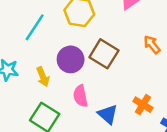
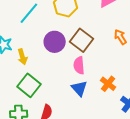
yellow arrow: (43, 77) -> (22, 57), moved
pink semicircle: (80, 96) -> (79, 65), moved

